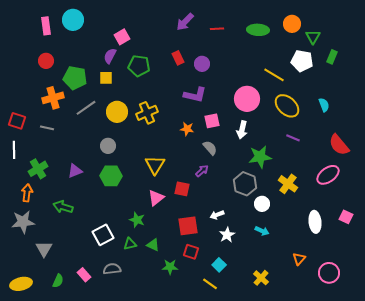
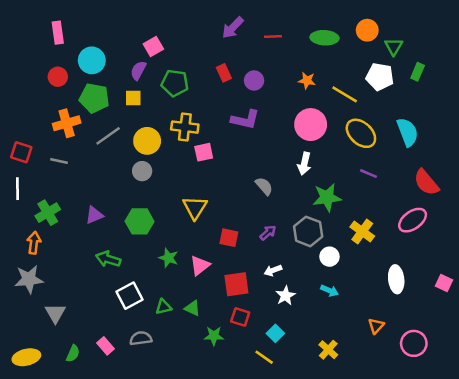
cyan circle: (73, 20) -> (92, 60), moved
cyan semicircle: (324, 105) -> (407, 132), size x1.6
yellow cross: (147, 113) -> (185, 127), moved, turned 30
pink square: (212, 121) -> (204, 152), moved
orange star: (187, 129) -> (307, 81), moved
gray circle: (108, 146) -> (142, 171), moved
purple arrow: (202, 171) -> (268, 233), moved
pink triangle: (156, 198) -> (200, 265), moved
green arrow: (63, 207) -> (108, 259), moved
pink square: (346, 217) -> (444, 283), moved
green star: (137, 220) -> (168, 258), moved

